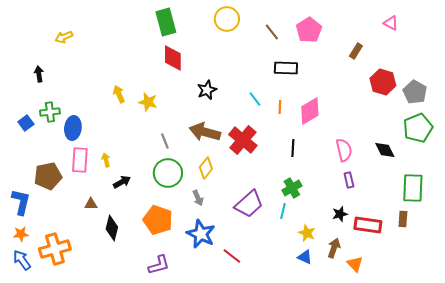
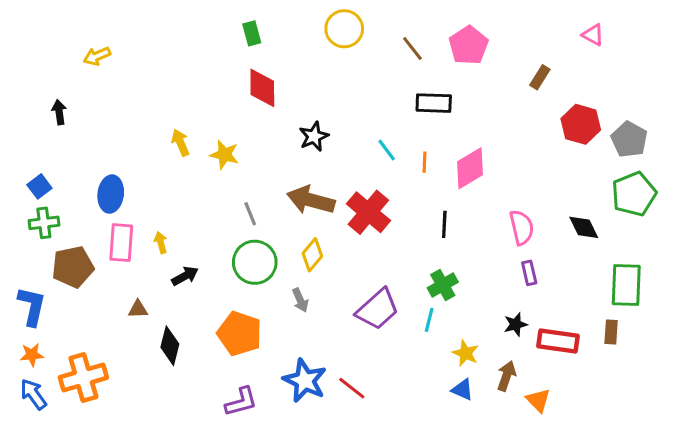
green rectangle: (166, 22) -> (252, 33), size x0.6
green cross: (50, 112) -> (44, 223), moved
blue star: (201, 234) -> (305, 381), moved

